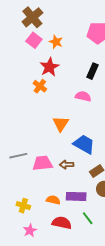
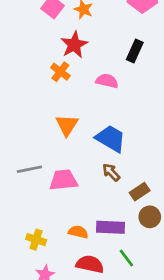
pink semicircle: (83, 96) -> (107, 81), moved
orange triangle: (61, 124) -> (67, 125), moved
blue trapezoid: (84, 144) -> (111, 139), moved
brown arrow: (67, 165) -> (111, 172), moved, turned 48

